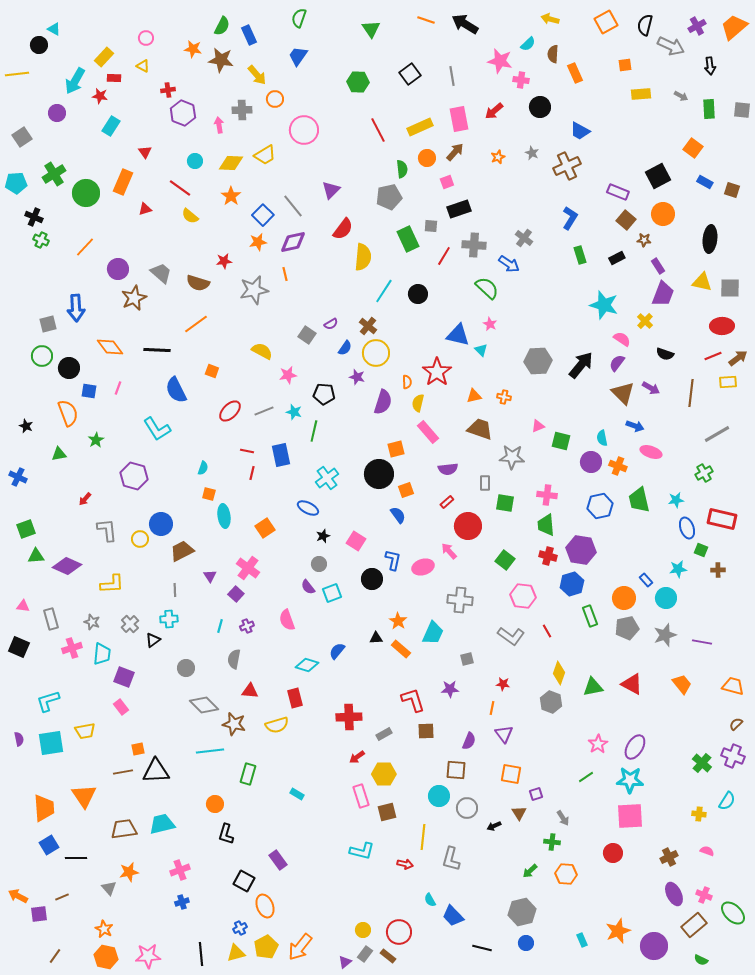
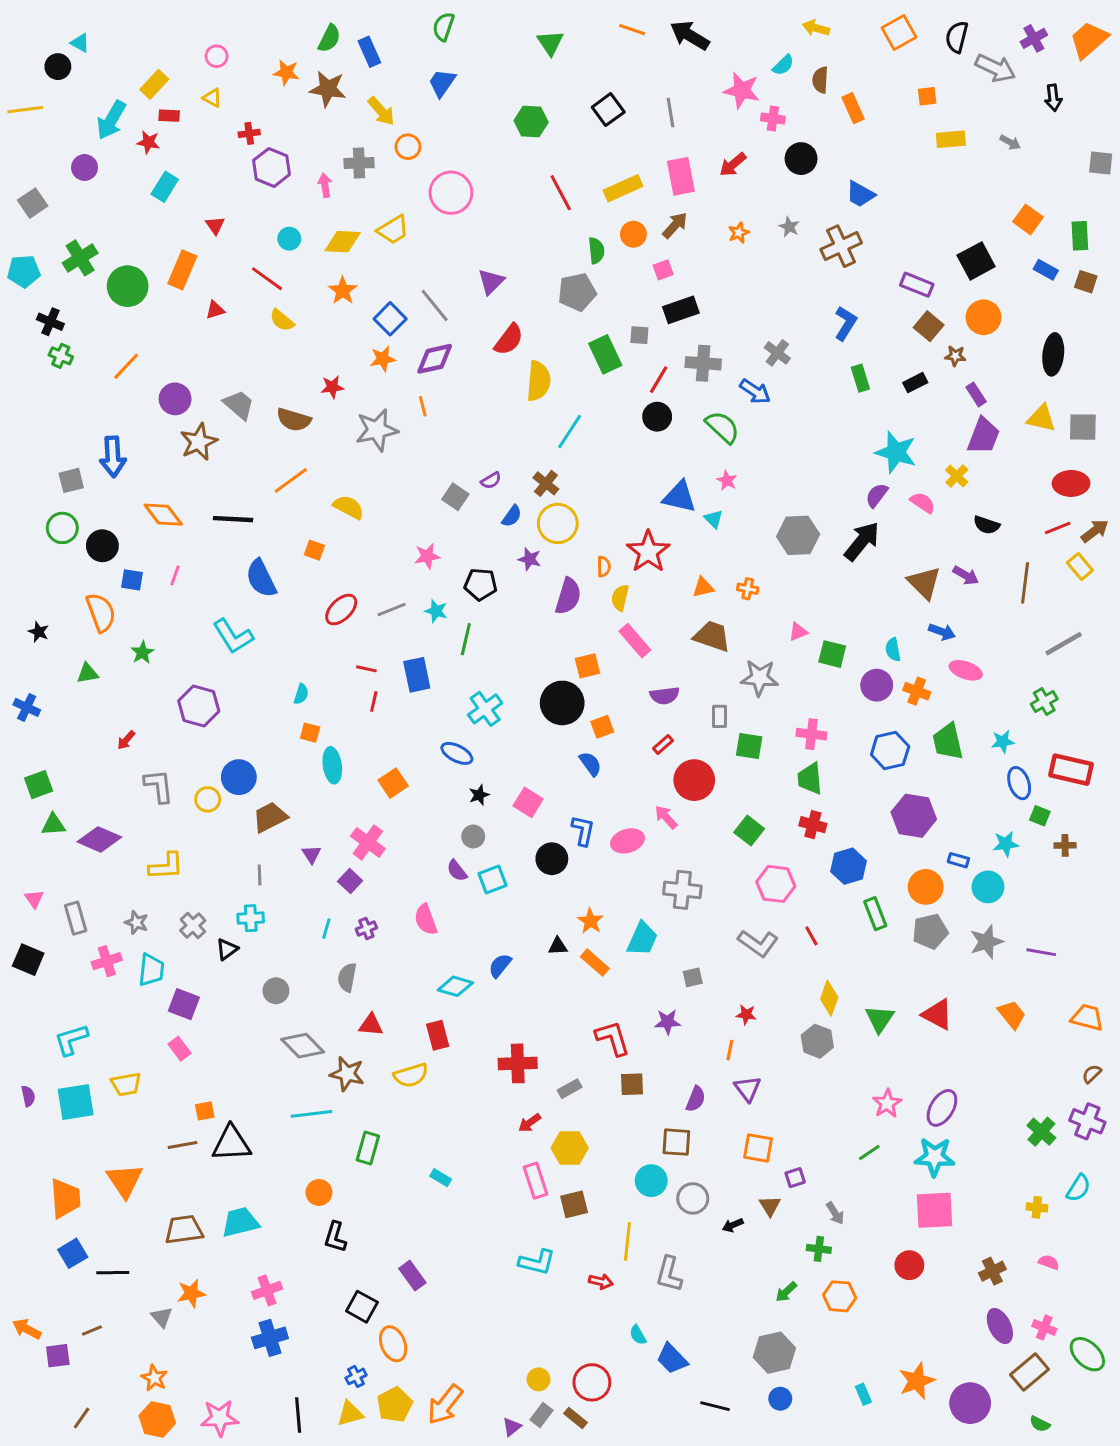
green rectangle: (709, 109) -> (1080, 236), moved
black circle: (418, 294) -> (657, 417), moved
yellow semicircle: (262, 351) -> (349, 507), moved
purple semicircle: (617, 363) -> (877, 495), moved
yellow rectangle: (728, 382) -> (1080, 567), turned 54
purple hexagon: (581, 550) -> (914, 816), moved
blue rectangle: (646, 580) -> (958, 860), turned -32
pink triangle: (23, 606) -> (34, 899), turned 48
green triangle: (593, 687) -> (880, 1019), turned -45
blue cross: (182, 902) -> (270, 1338), size x1.6

